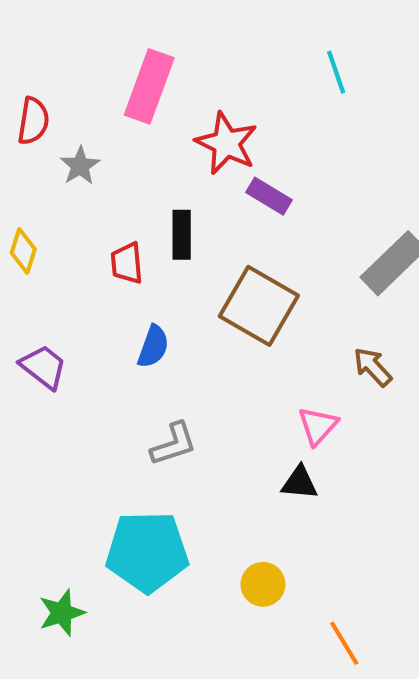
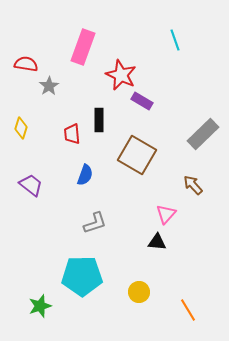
red semicircle: (33, 121) -> (26, 64), turned -90
orange line: (344, 643) -> (188, 310), moved

